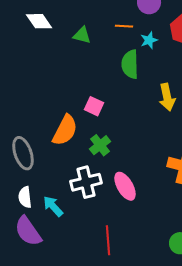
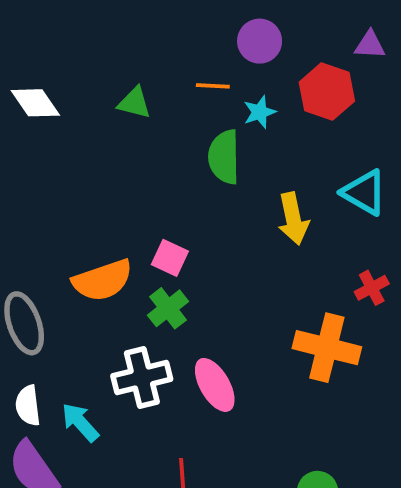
white diamond: (39, 21) -> (35, 103), moved
pink square: (94, 106) -> (170, 258), moved
orange semicircle: (65, 130) -> (103, 280), turned 44

